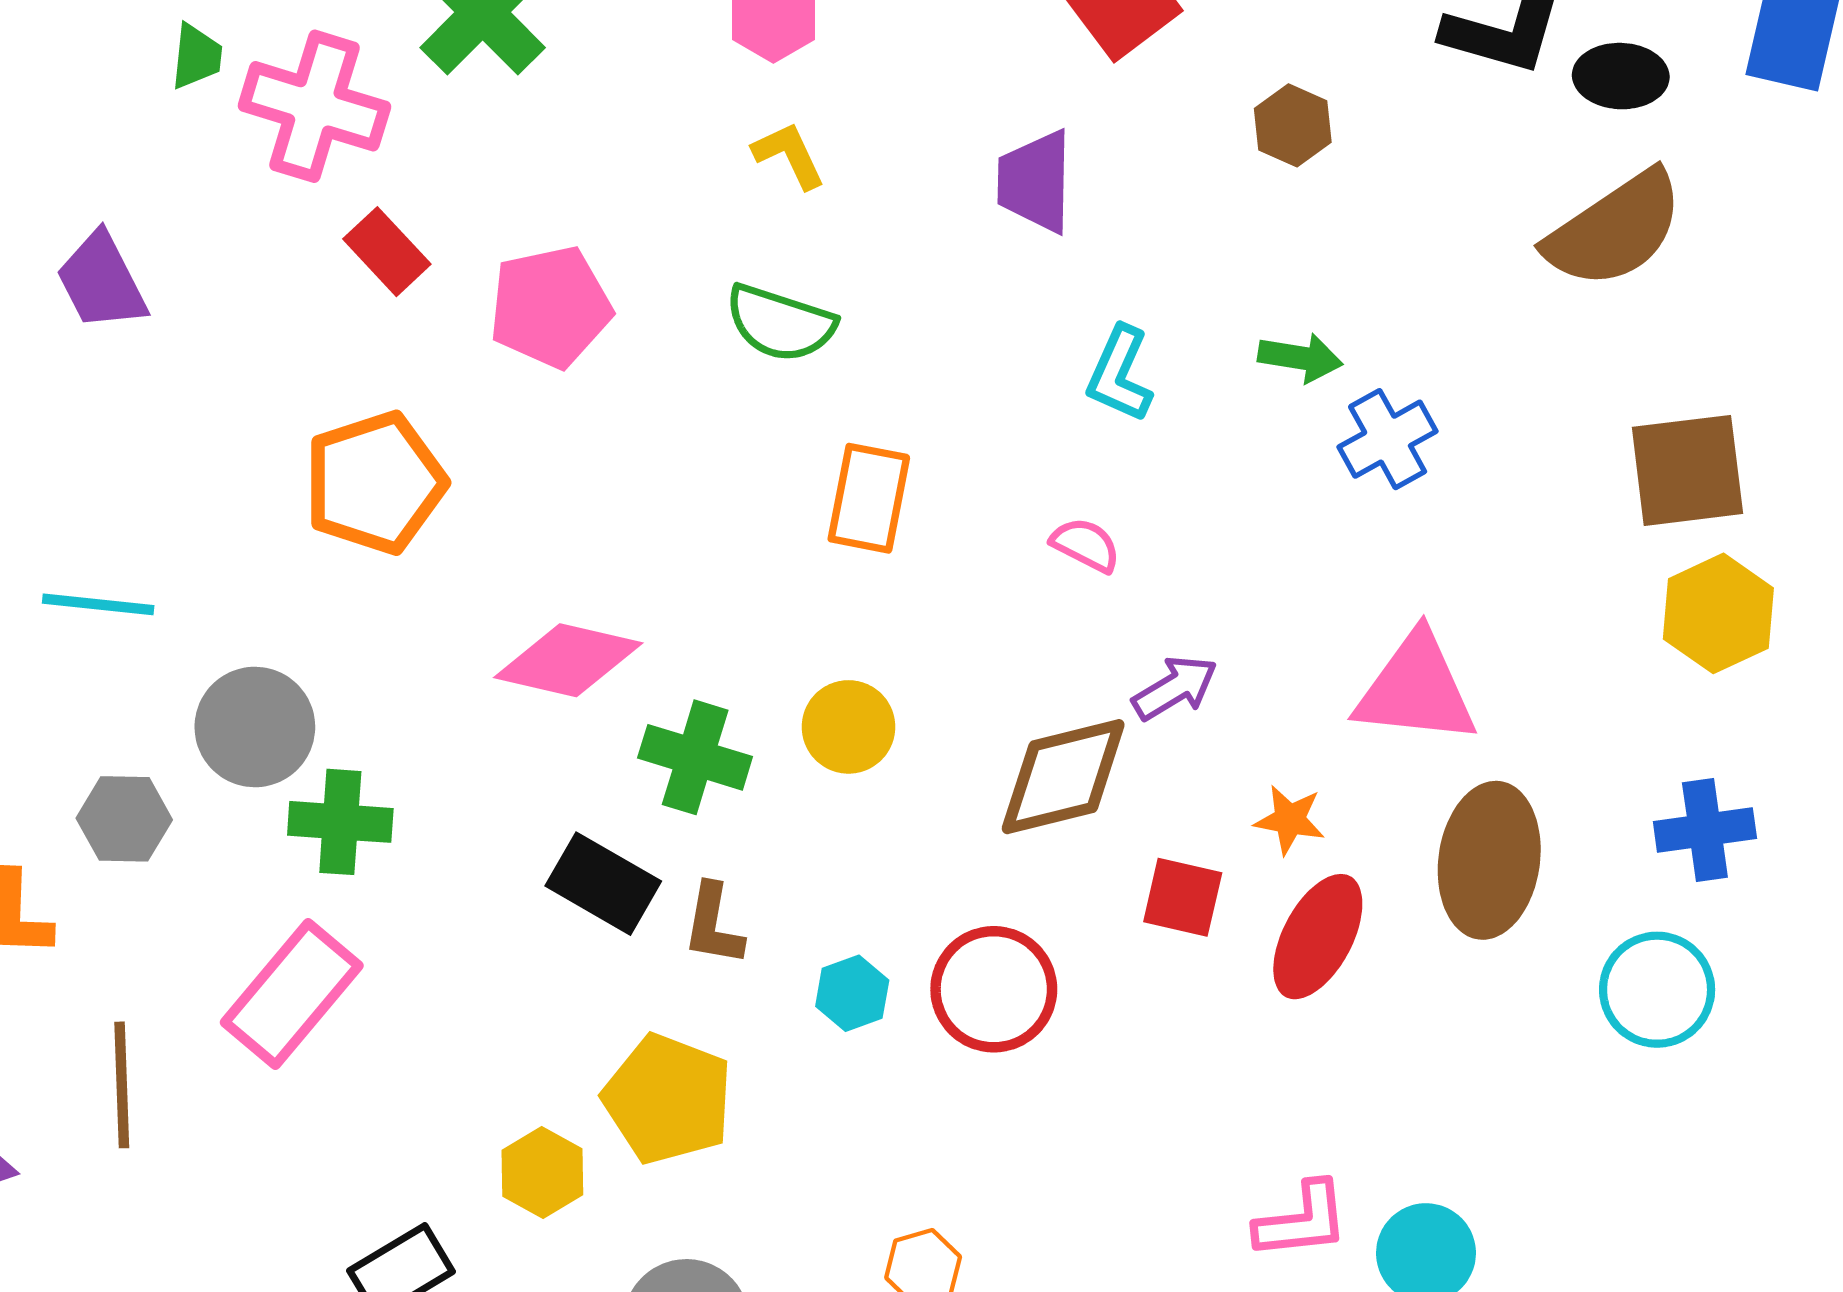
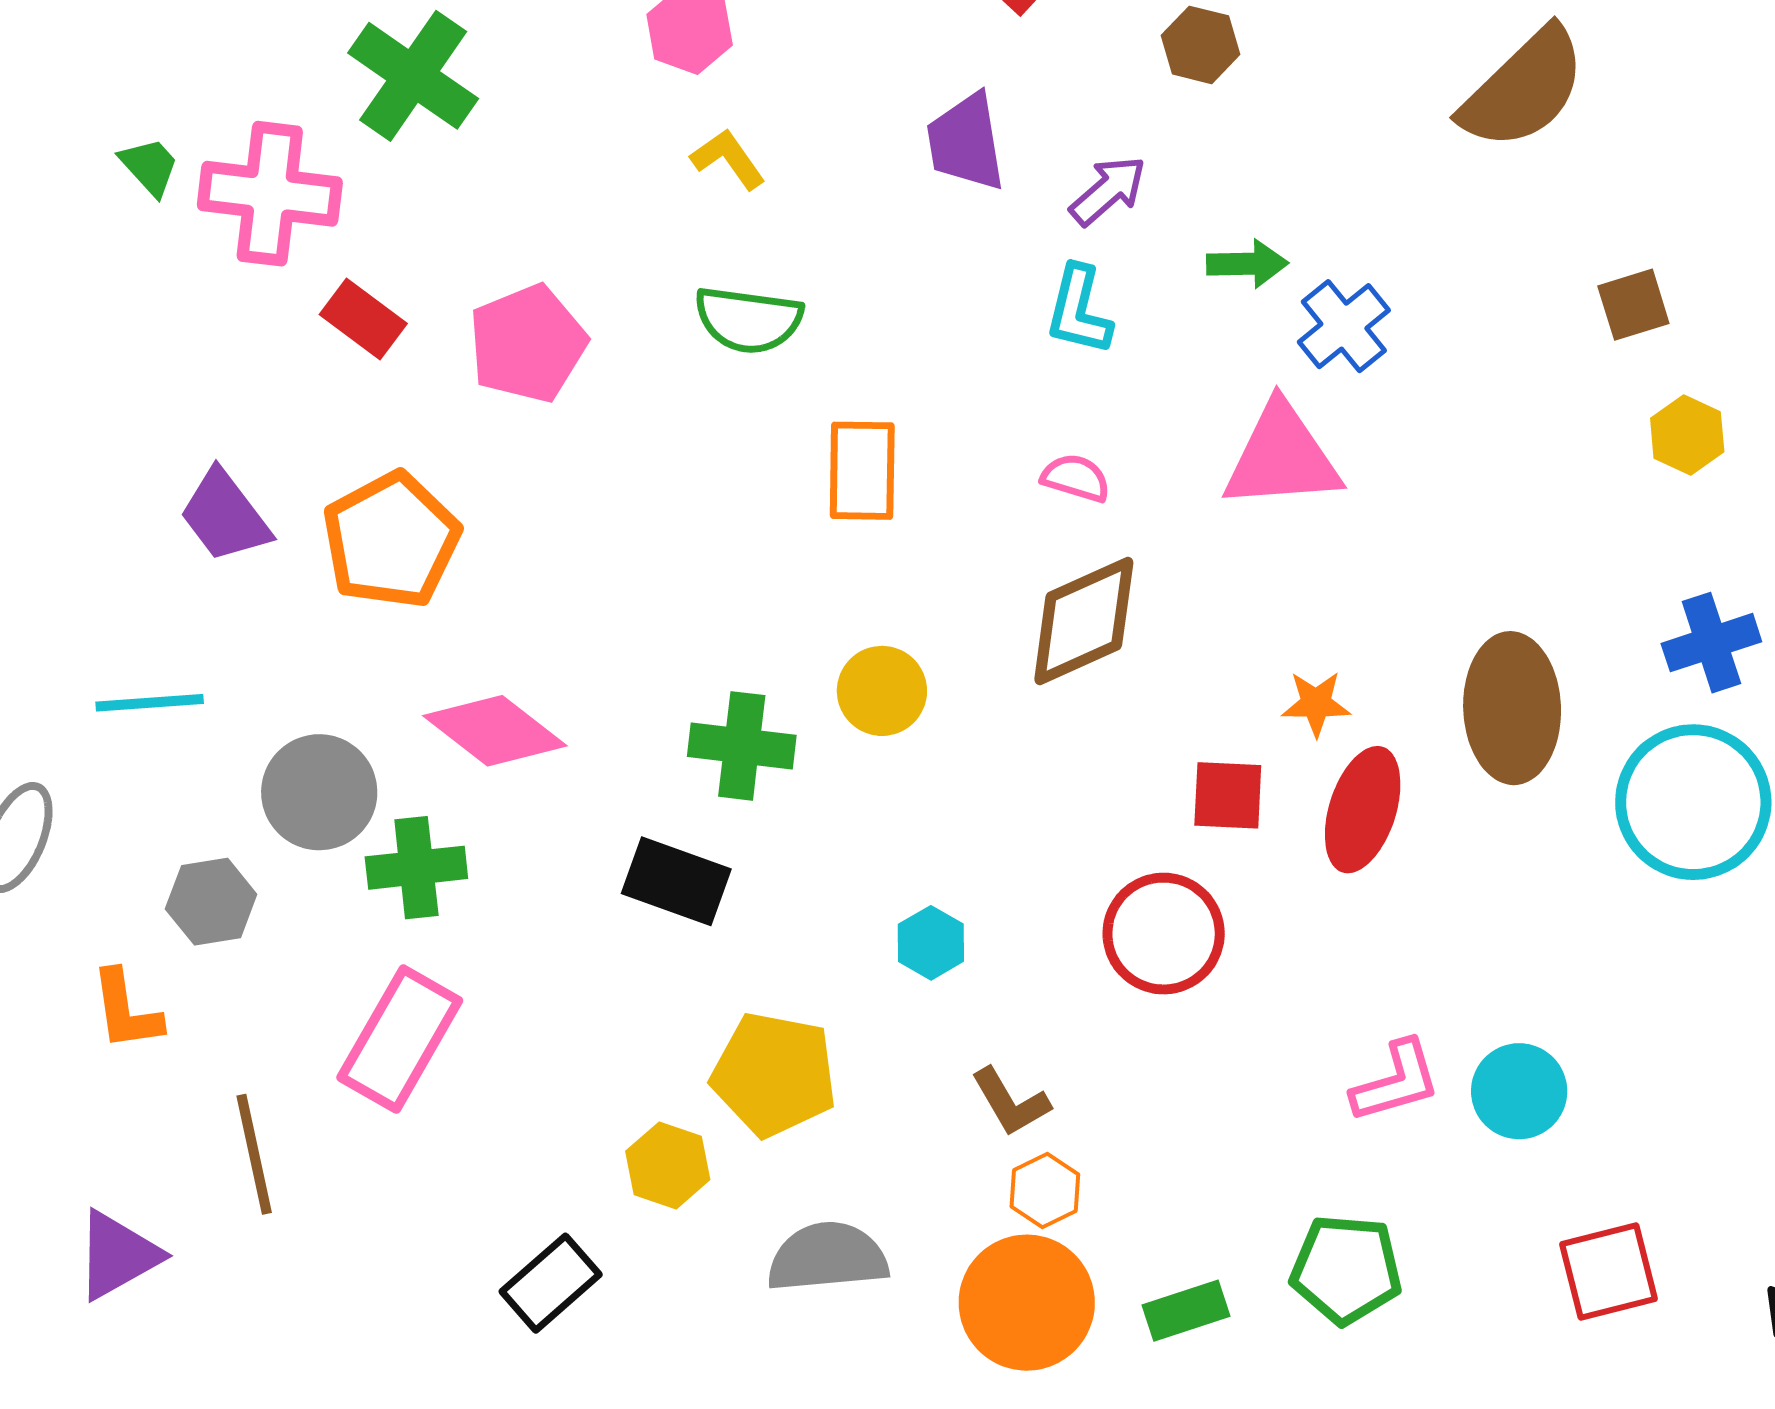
green trapezoid: (196, 56) -> (149, 167), turned -38
purple trapezoid: (101, 281) -> (225, 516), moved
brown square: (1687, 470) -> (1633, 305), size x0.6
yellow hexagon: (1718, 613) -> (1687, 435), size x0.7
pink diamond: (568, 660) -> (495, 731), moved, turned 35
purple arrow: (1175, 688) -> (1108, 191), moved
pink triangle: (1416, 689) -> (1282, 457), moved
brown diamond: (1063, 777) -> (1084, 621), moved
brown L-shape: (713, 925) -> (1010, 1102), moved, turned -30
red circle: (994, 989) -> (1164, 934), moved
cyan circle: (1657, 990) -> (1693, 802), size x1.4

